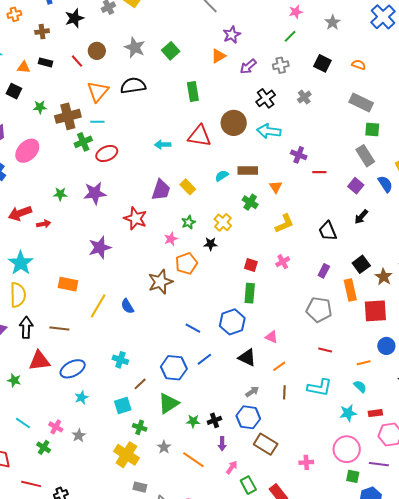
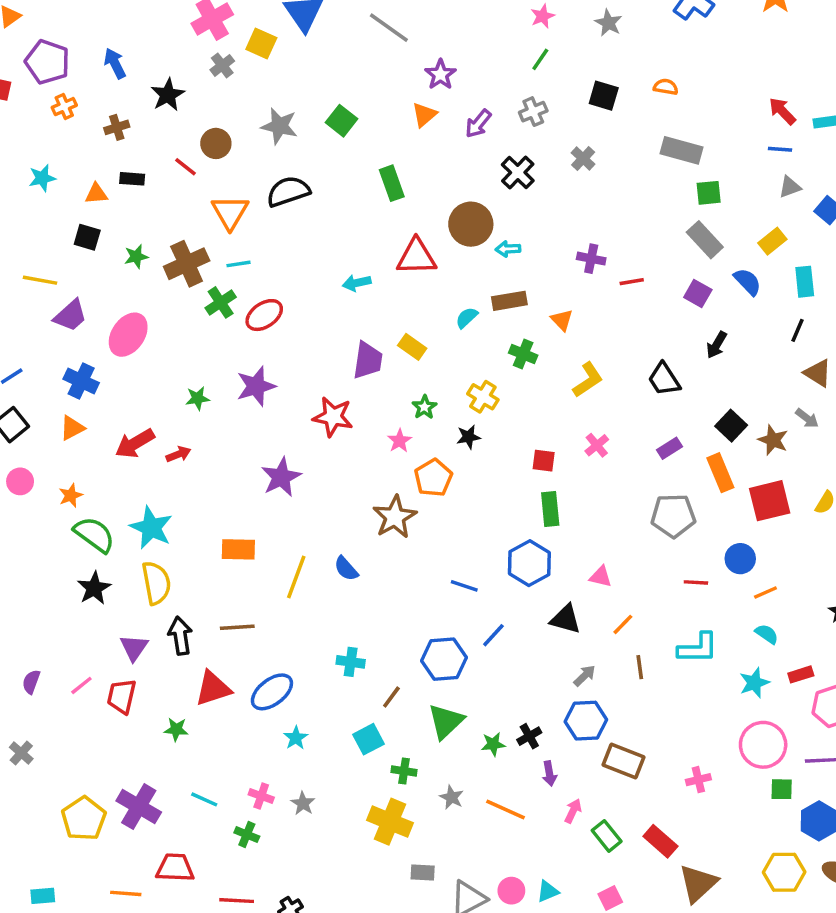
cyan arrow: (269, 131) -> (508, 249), moved, size x0.6
purple rectangle: (324, 271) -> (670, 448), turned 40
blue circle: (386, 346) -> (740, 559), moved

